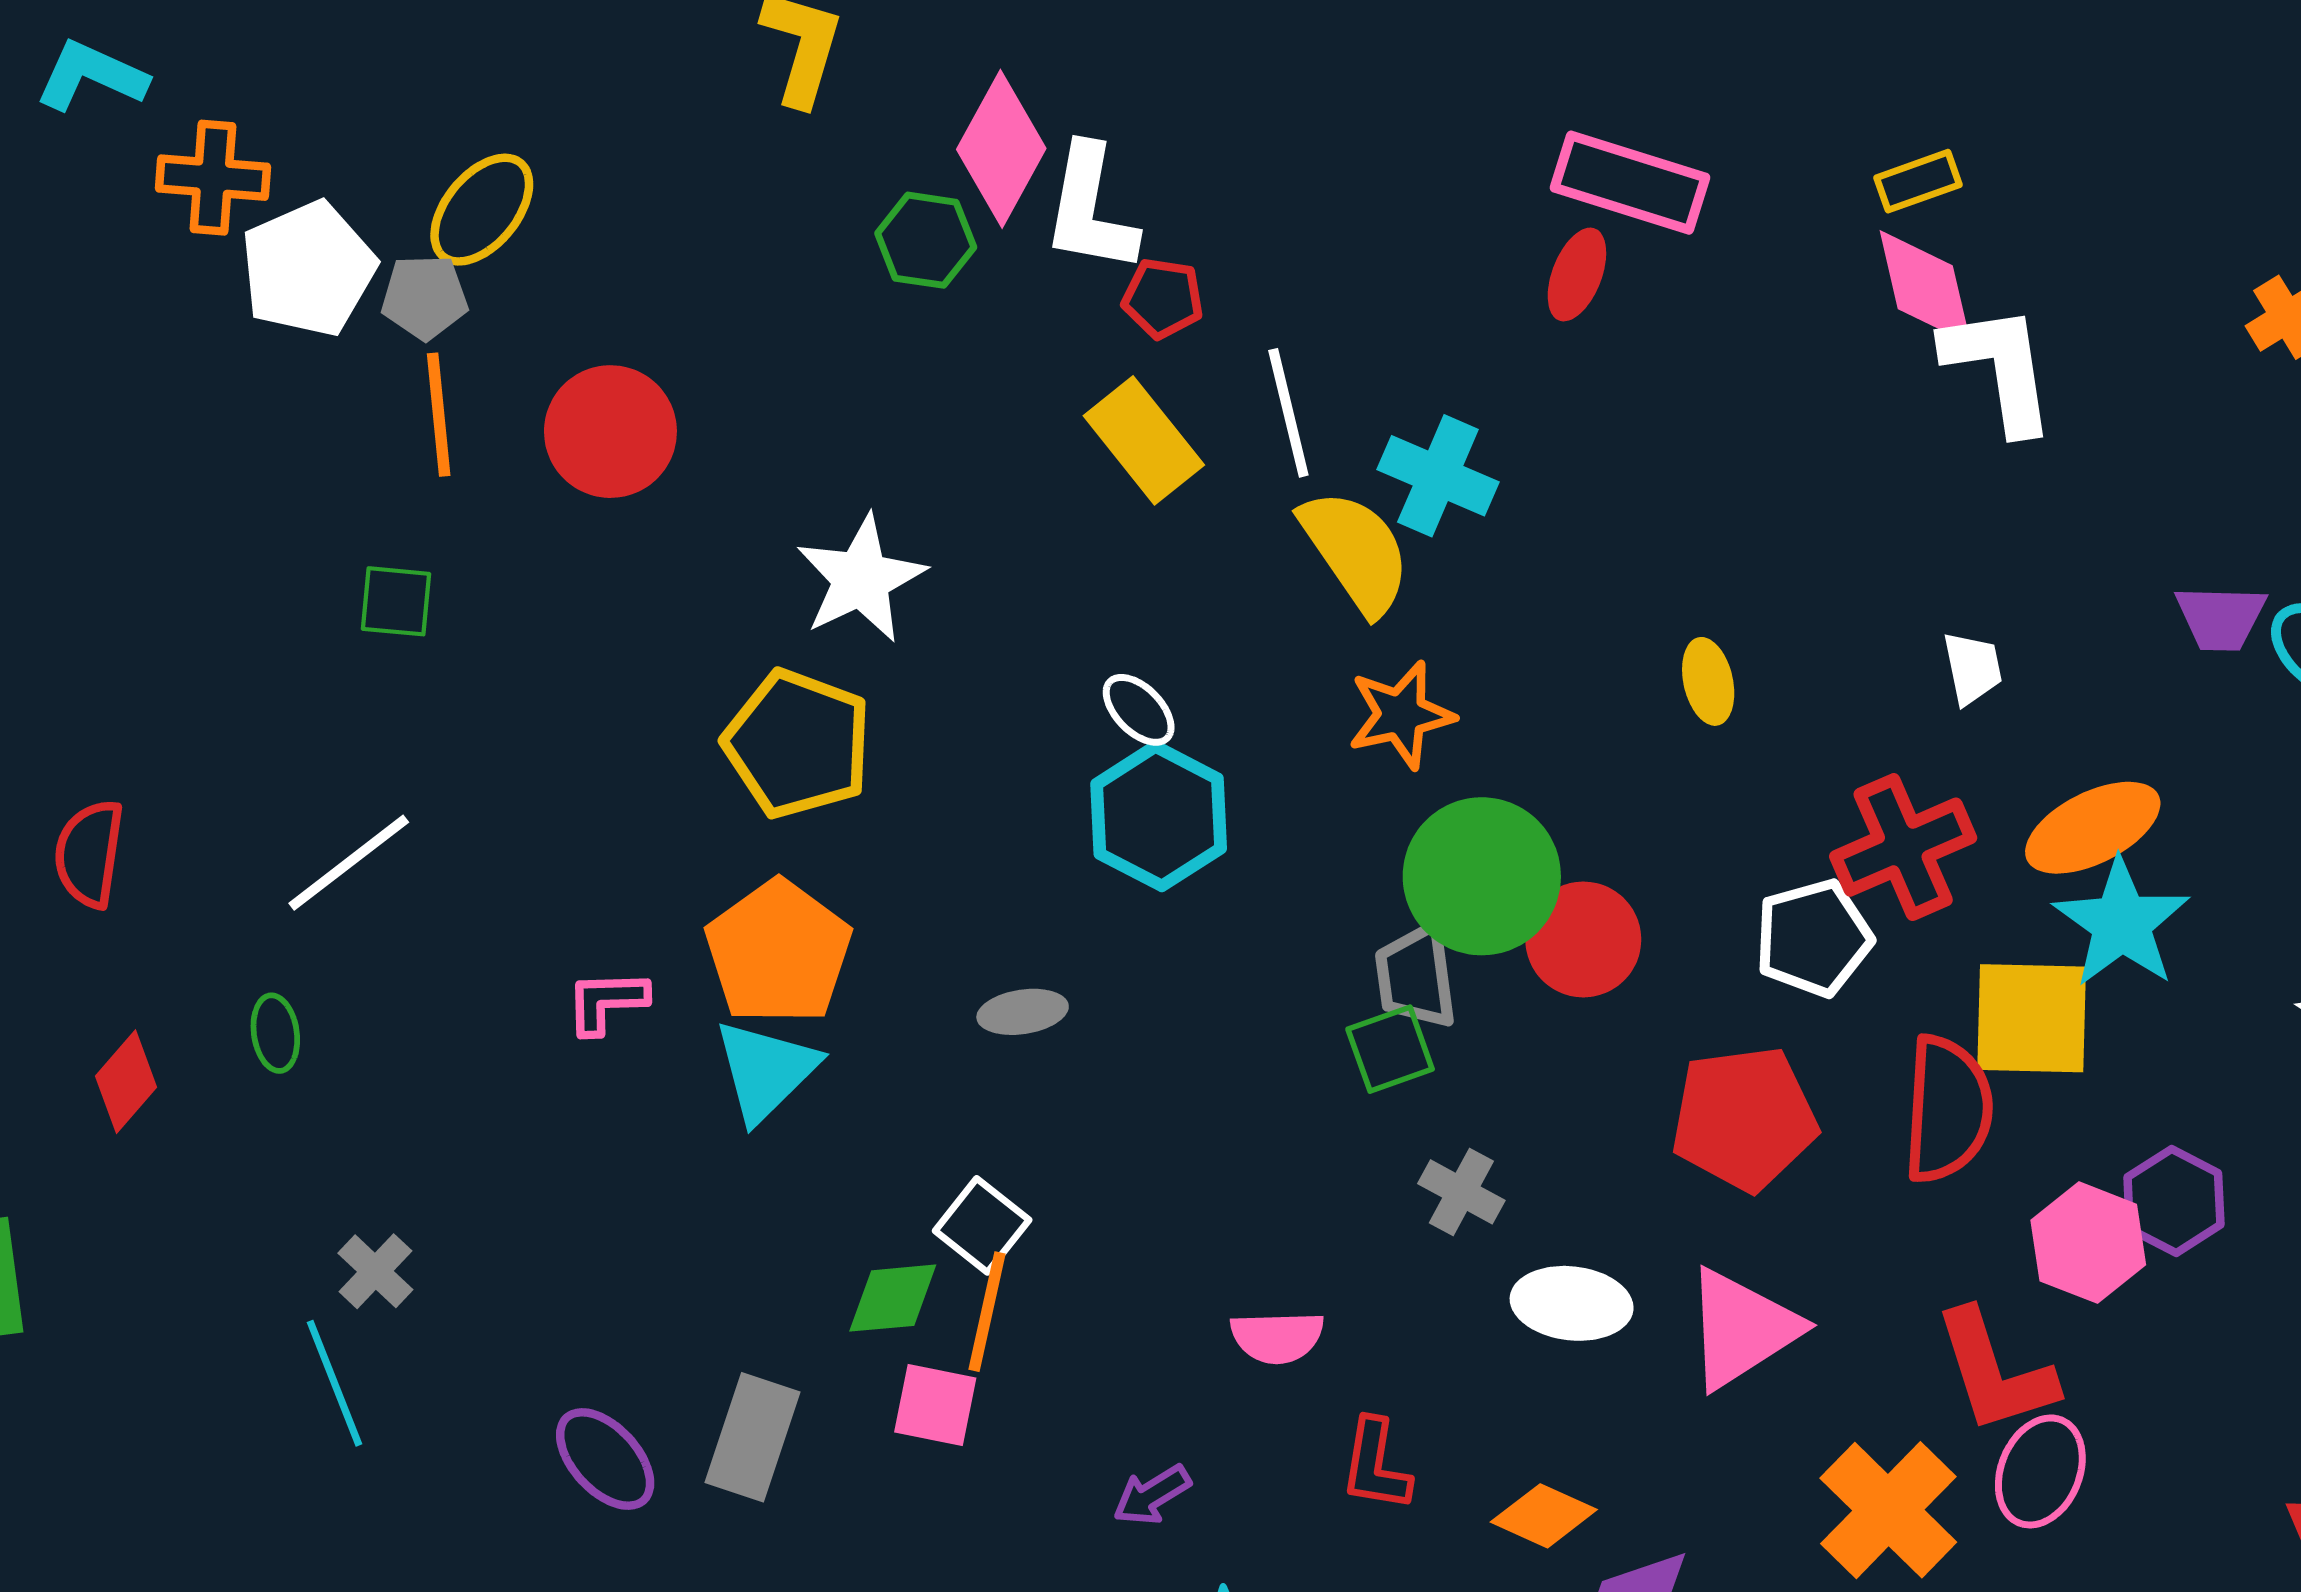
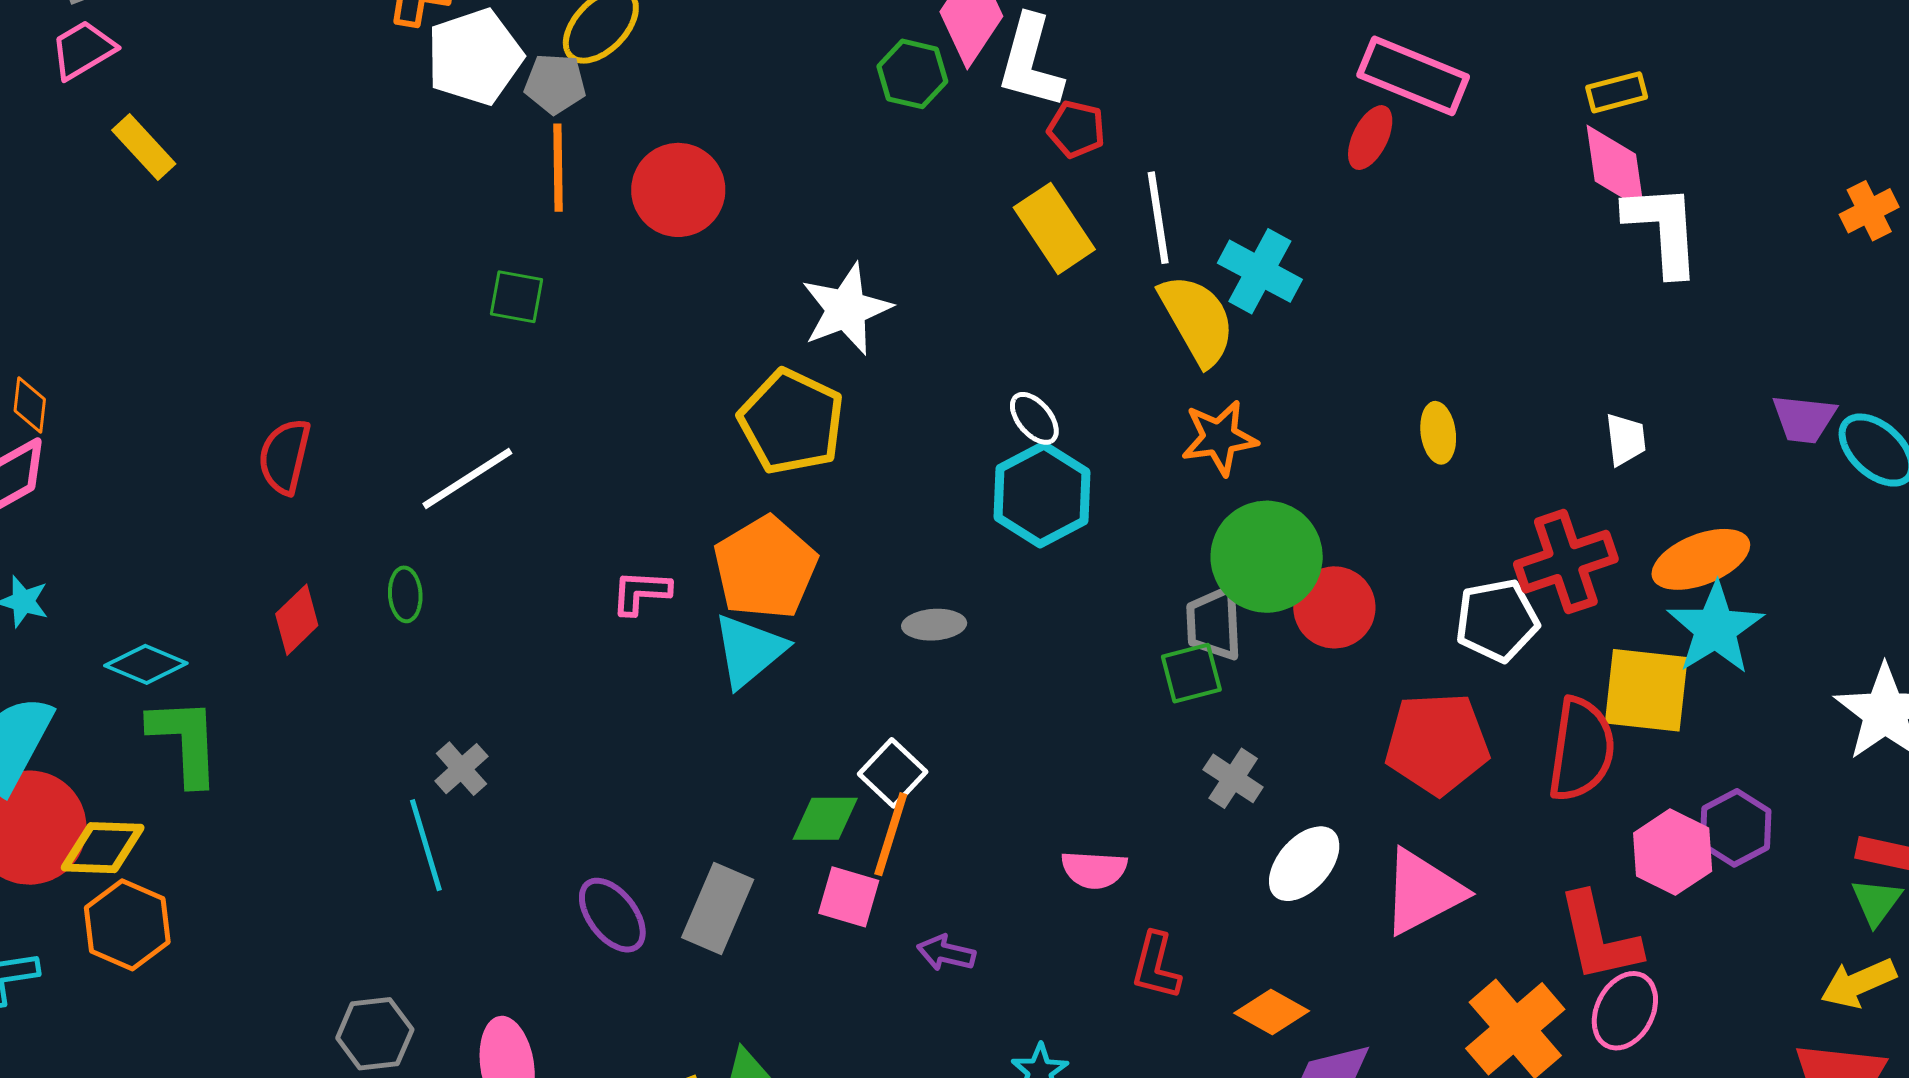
white ellipse: (1572, 1303) -> (1304, 864), turned -60
purple arrow: (1152, 1495) -> (946, 953), moved, turned 40

